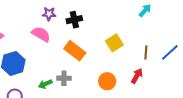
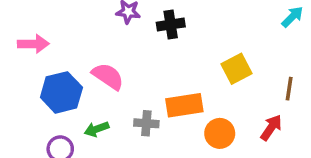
pink semicircle: (41, 34) -> (108, 76), moved
orange rectangle: (75, 51) -> (184, 105), moved, turned -50
green arrow: (45, 84) -> (97, 129), moved

